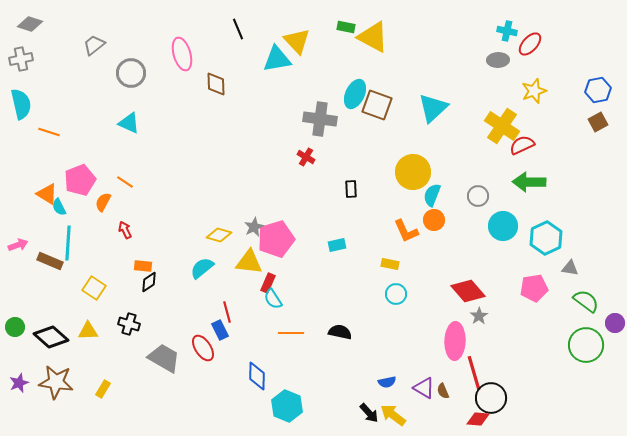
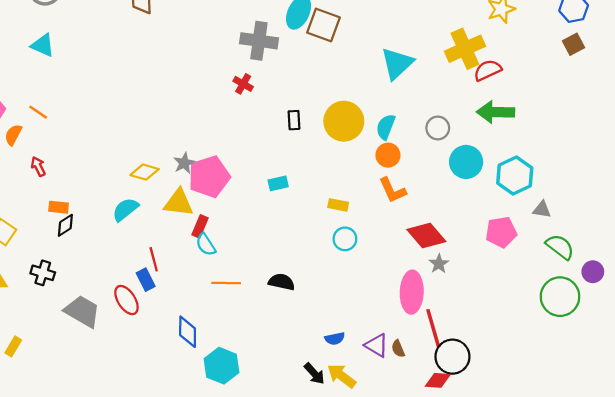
cyan triangle: (433, 108) -> (397, 63), moved
yellow cross: (502, 126) -> (465, 49), turned 32
yellow circle: (413, 172) -> (344, 121), moved
orange L-shape: (406, 231) -> (392, 190), moved

